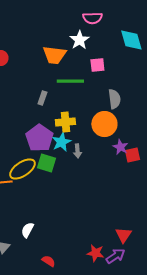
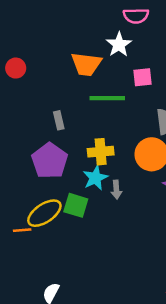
gray rectangle: (42, 98) -> (59, 120), moved, turned -32
purple pentagon: (39, 138) -> (50, 161), moved

